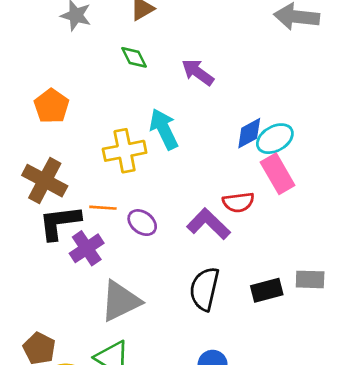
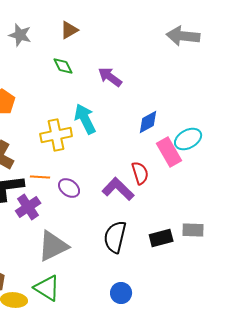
cyan ellipse: (275, 139) -> (188, 139), moved
red semicircle: (238, 202) -> (140, 173), turned -100

